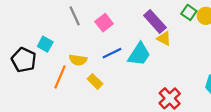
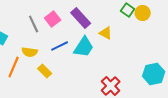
gray line: (75, 16) -> (34, 24), moved
purple rectangle: (155, 21) -> (81, 18), moved

